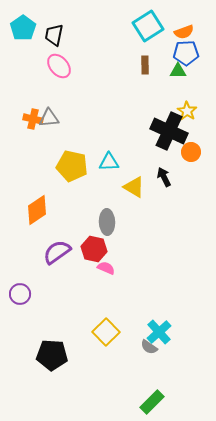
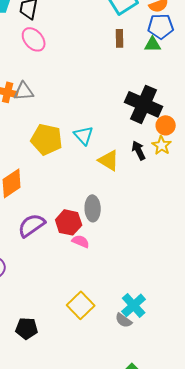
yellow star: (187, 111) -> (162, 145), moved
cyan triangle: (109, 162) -> (84, 135), turned 50
gray ellipse: (107, 222) -> (93, 208), moved
black pentagon: (52, 355) -> (27, 328), size x0.7

